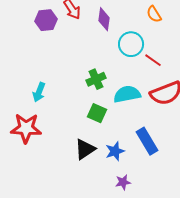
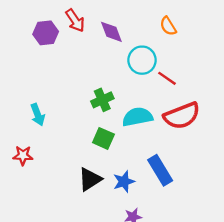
purple diamond: (104, 19) -> (111, 32), turned -30
cyan arrow: (39, 92) -> (38, 115), turned -42
red star: (26, 128) -> (23, 155), size x0.6

